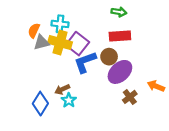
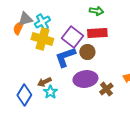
cyan cross: (60, 24) -> (42, 22), turned -35
gray triangle: (41, 42) -> (25, 19), moved
purple square: (77, 44) -> (72, 37), moved
purple ellipse: (120, 72) -> (85, 79), moved, turned 35

